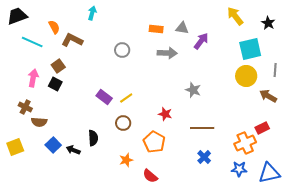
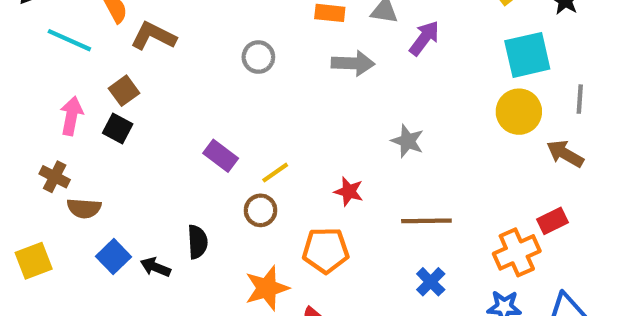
yellow line: (126, 98) -> (275, 173), moved
orange pentagon: (154, 142) -> (326, 250), turned -30
orange star: (126, 160) -> (267, 288), size x1.5

